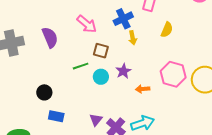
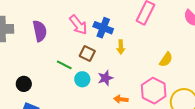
blue cross: (123, 19) -> (103, 28), moved, turned 36
yellow semicircle: (167, 30) -> (166, 59), moved
green line: (81, 66) -> (64, 65), turned 35

